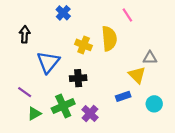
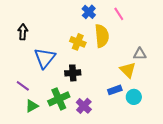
blue cross: (63, 13) -> (89, 12), moved
cyan circle: (154, 104) -> (134, 97), moved

